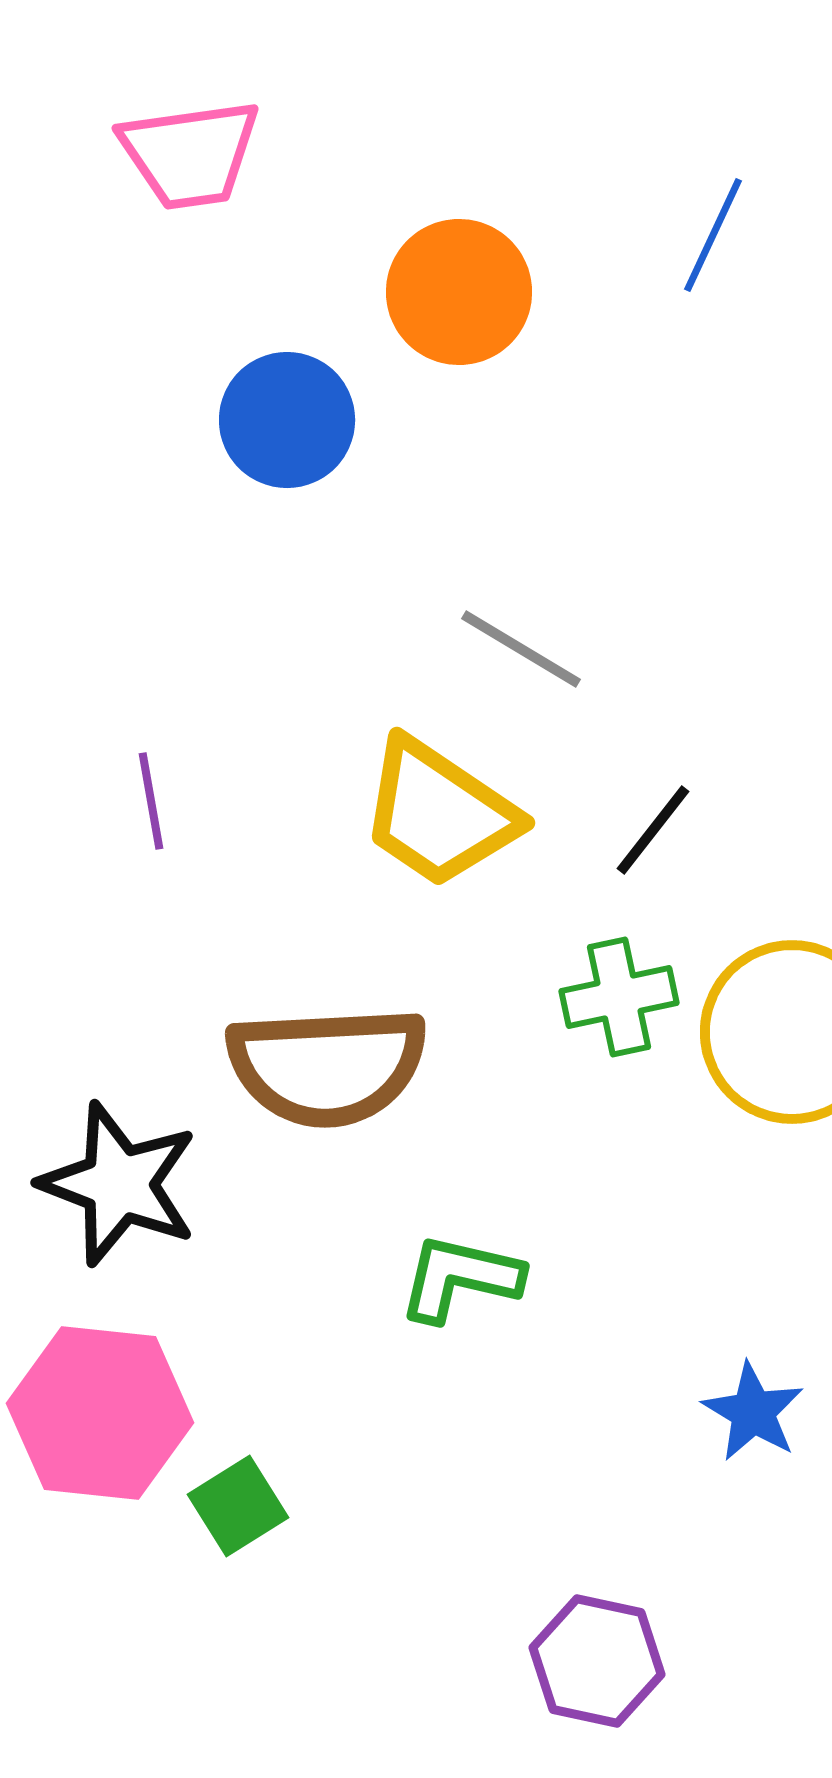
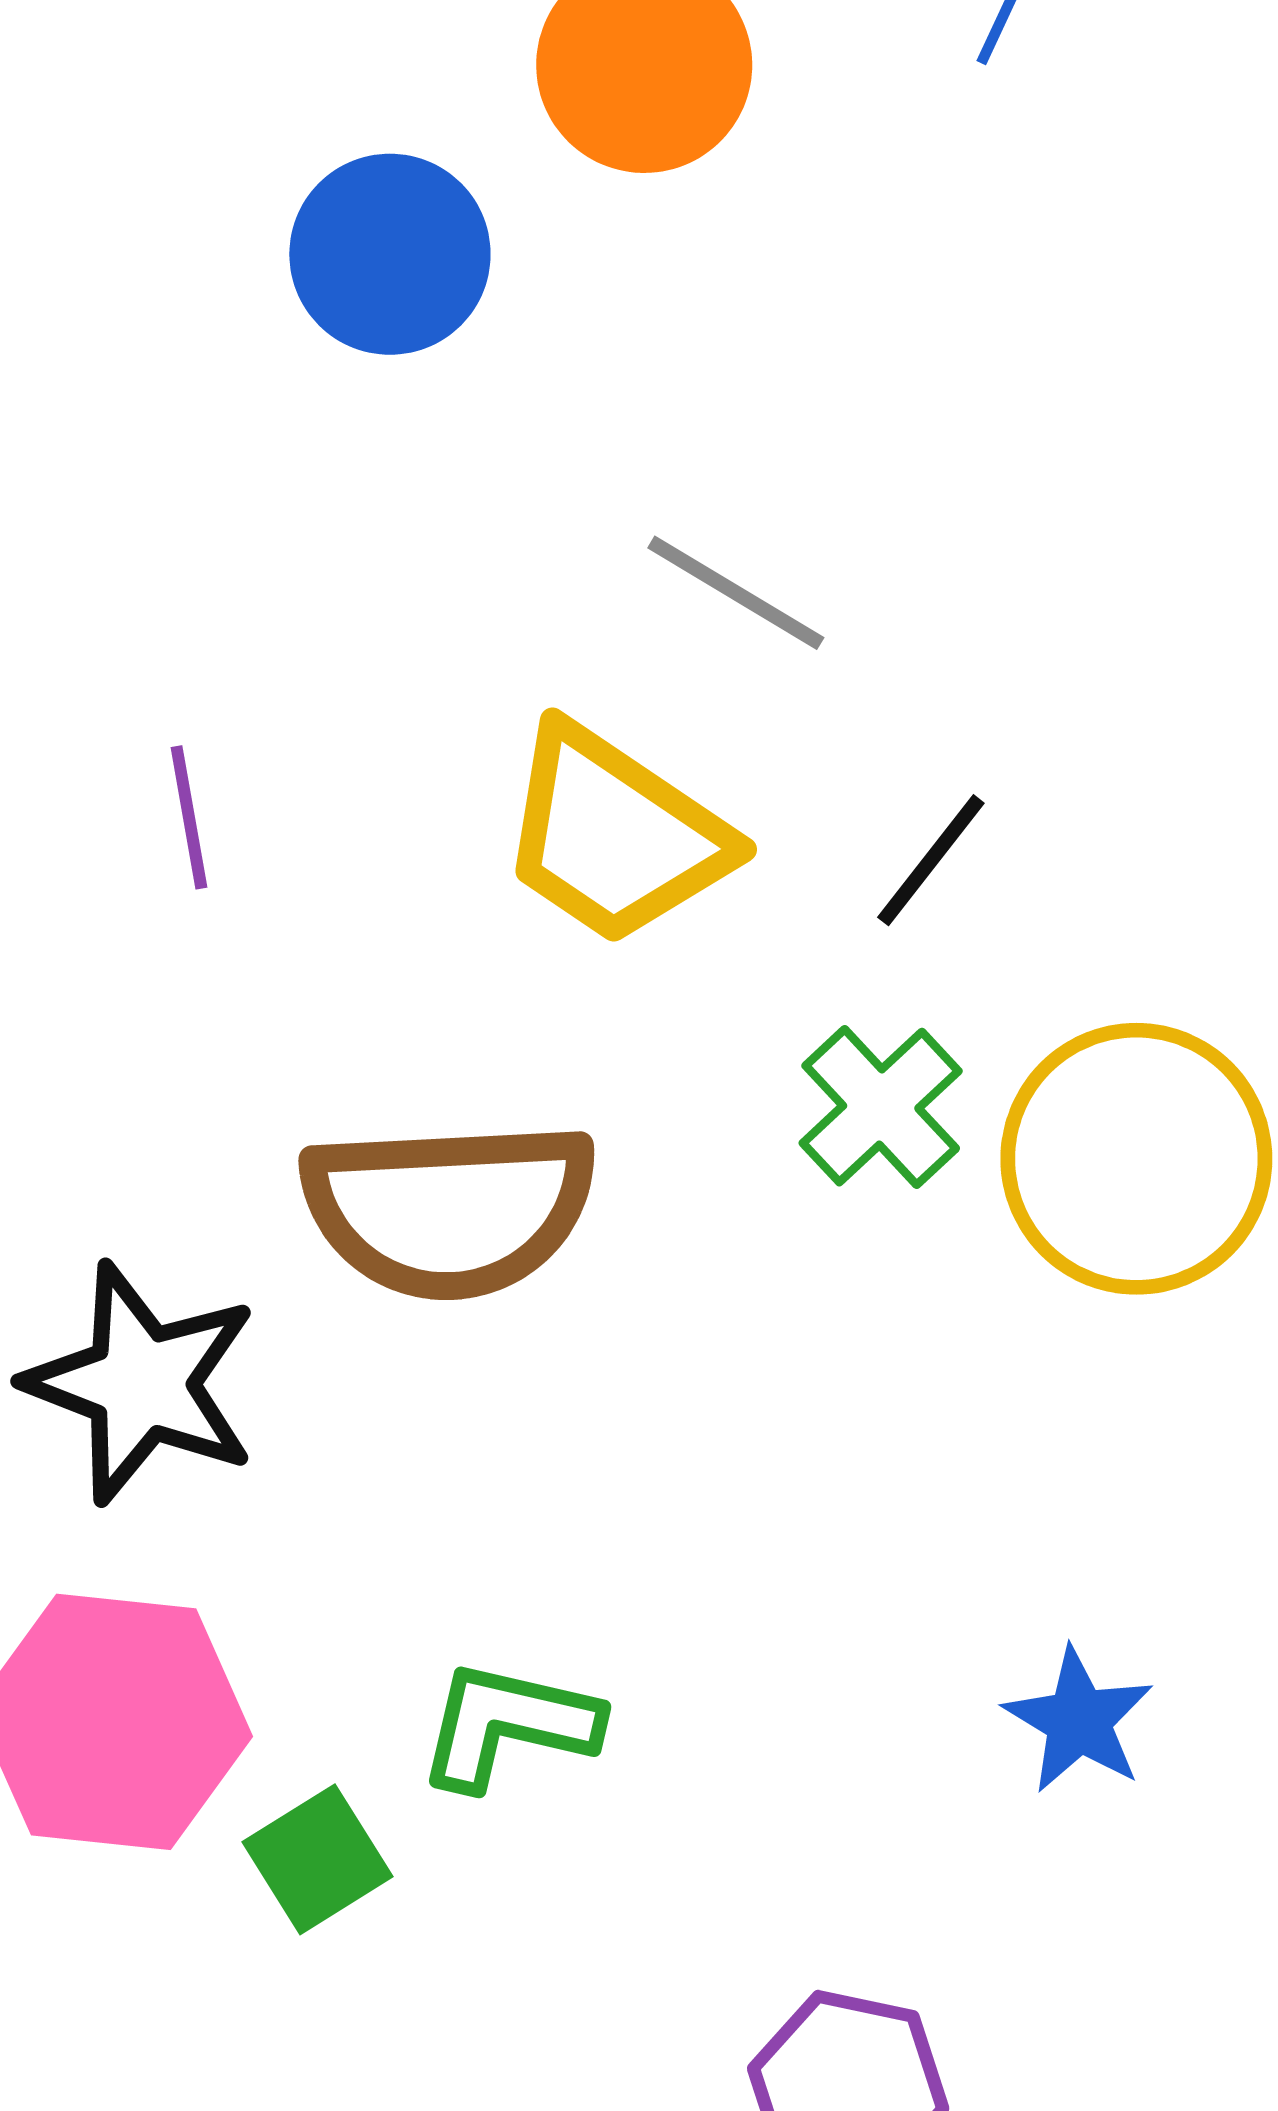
green cross: (619, 997) -> (881, 1107), turned -31
green L-shape: (460, 1278) -> (508, 1725), moved

